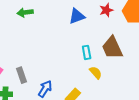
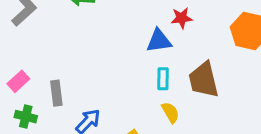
red star: (106, 10) -> (182, 18), moved
blue triangle: (77, 16) -> (159, 41), moved

